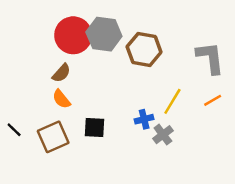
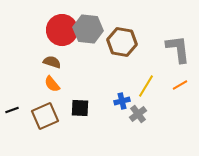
brown semicircle: (61, 73) -> (52, 62), turned -114
black line: (14, 130) -> (12, 110), turned -64

